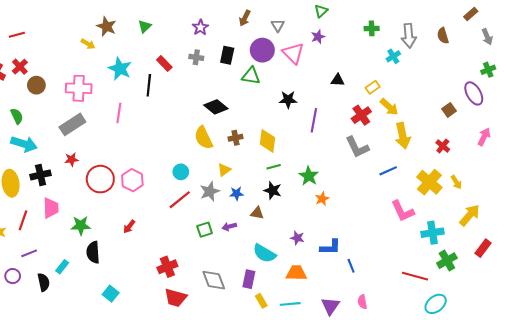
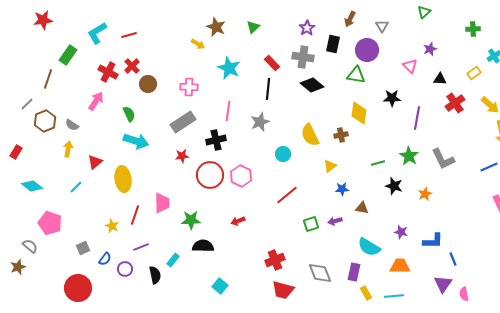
purple star: (318, 37) -> (430, 49), moved
pink triangle: (293, 53) -> (410, 66), moved, size x0.7
black rectangle: (227, 55) -> (333, 44), moved
gray cross: (196, 57) -> (303, 57), size x1.5
black line: (149, 85) -> (268, 89), moved
yellow rectangle: (373, 87) -> (474, 73), moved
pink cross: (79, 88) -> (189, 87), size x0.7
black diamond: (216, 107) -> (312, 85), moved
red cross: (361, 115) -> (455, 103), moved
yellow diamond: (267, 141) -> (359, 113), moved
gray L-shape: (357, 147) -> (443, 159), moved
cyan circle: (181, 172) -> (283, 154), moved
black cross: (41, 175) -> (216, 140), moved
green star: (309, 176) -> (409, 156), moved
black star: (273, 190) -> (394, 186), moved
gray star: (210, 191) -> (260, 122), moved
red arrow: (129, 227) -> (238, 221), turned 32
black semicircle: (93, 252) -> (203, 246), turned 95
purple triangle: (330, 306) -> (443, 284), moved

